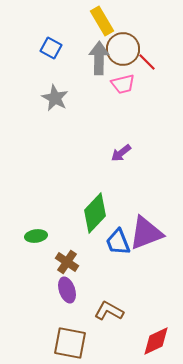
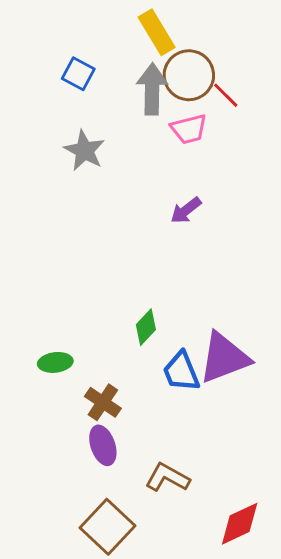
purple arrow: (121, 153) -> (186, 210), moved
green diamond: (95, 213) -> (146, 327), size x0.6
brown square: (70, 343) -> (107, 527), turned 32

